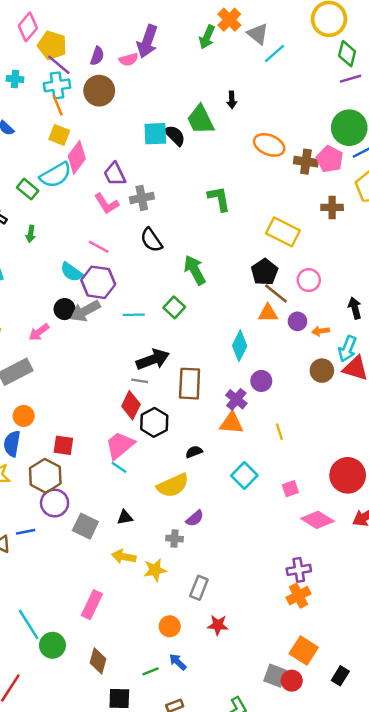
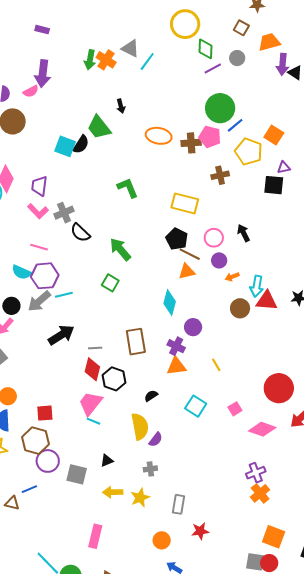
orange cross: (229, 20) -> (106, 60), moved
cyan square: (155, 134) -> (65, 146), turned 35
black semicircle: (175, 135) -> (81, 144), turned 90
purple trapezoid: (115, 174) -> (39, 186), turned 45
gray cross: (142, 198) -> (64, 213), moved
black arrow: (355, 308) -> (244, 233), moved
black circle: (65, 309) -> (11, 306), moved
cyan line: (134, 315) -> (64, 295), moved
purple circle: (297, 321) -> (219, 260), moved
black arrow: (153, 359) -> (61, 335), moved
yellow semicircle: (173, 485) -> (140, 426), turned -64
purple semicircle: (195, 518) -> (156, 440), moved

